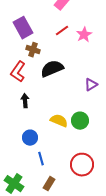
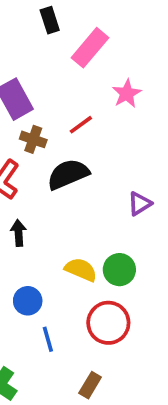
red line: (62, 31) -> (81, 125), moved
pink star: (84, 35) -> (127, 94), moved
red circle: (82, 165) -> (108, 323), moved
brown rectangle: (49, 184) -> (90, 385), moved

